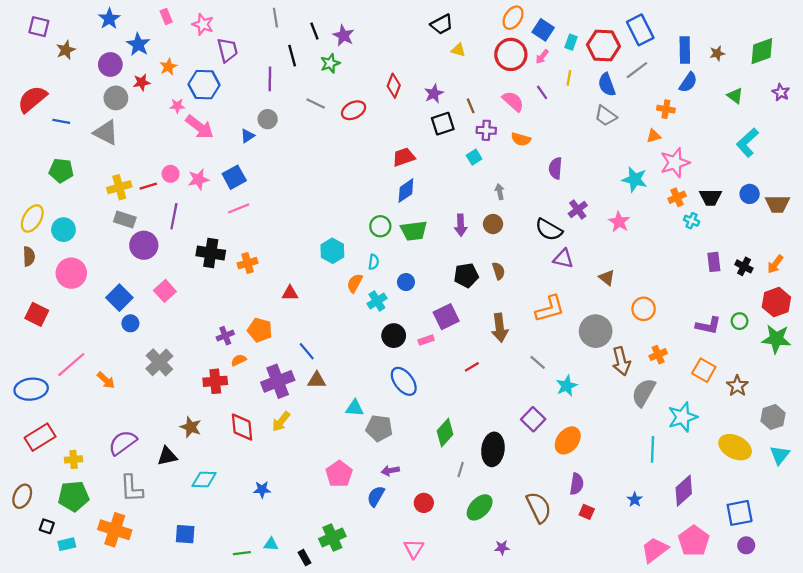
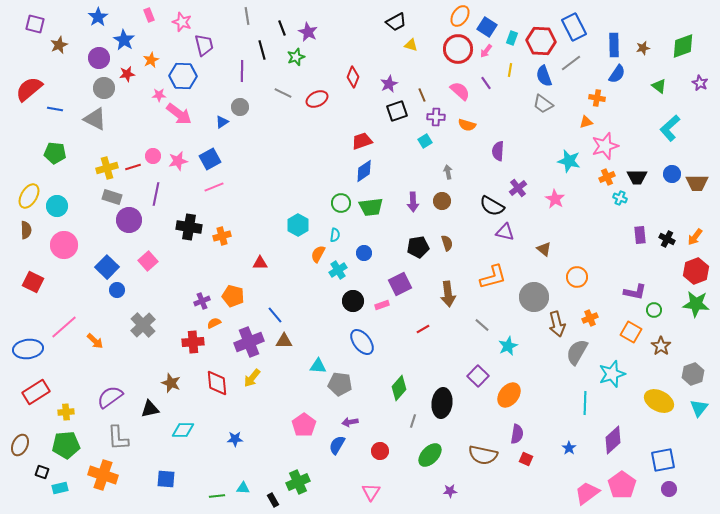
green circle: (740, 321) -> (654, 310), moved
brown semicircle: (539, 507) -> (483, 455), turned 128

